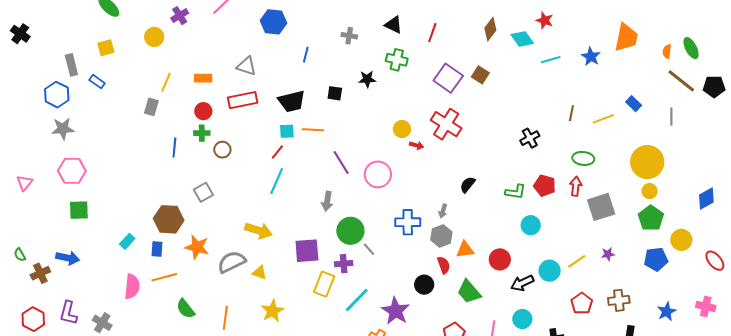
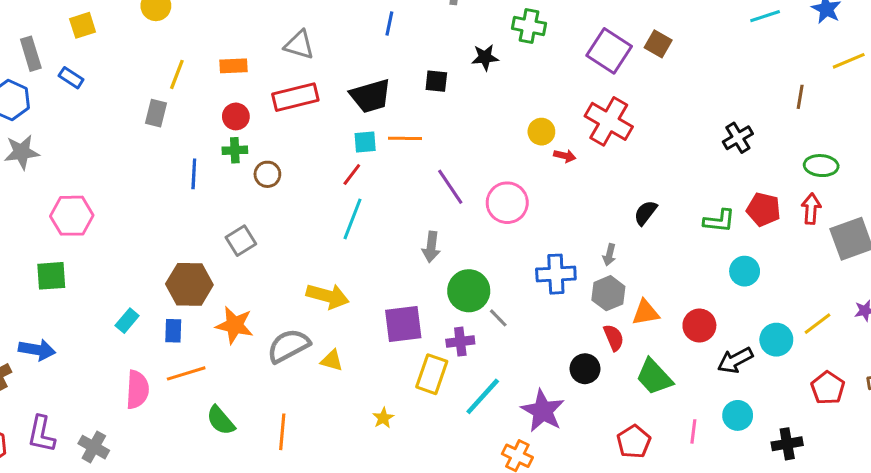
yellow line: (603, 119) -> (849, 61), moved
pink hexagon: (72, 171) -> (72, 216), moved
yellow star: (272, 311) -> (383, 418), moved, size x0.6

